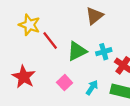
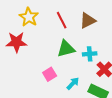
red line: (50, 41) -> (62, 20), moved
red star: (24, 77) -> (16, 42), moved, turned 30

